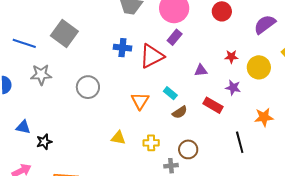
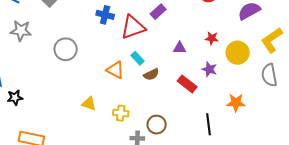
cyan rectangle: (170, 93) -> (137, 58), moved
orange triangle: (140, 101) -> (115, 70), turned -42
brown semicircle: (180, 112) -> (151, 74), moved

